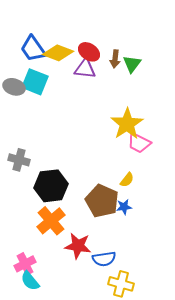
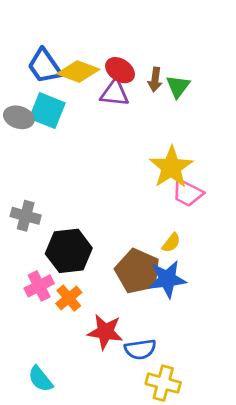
blue star: (124, 207) -> (167, 279), size x1.8
orange cross: (51, 221) -> (69, 298), size x0.7
pink cross: (25, 264) -> (39, 286), moved

